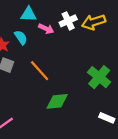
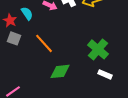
white rectangle: (107, 118) -> (105, 74), moved

